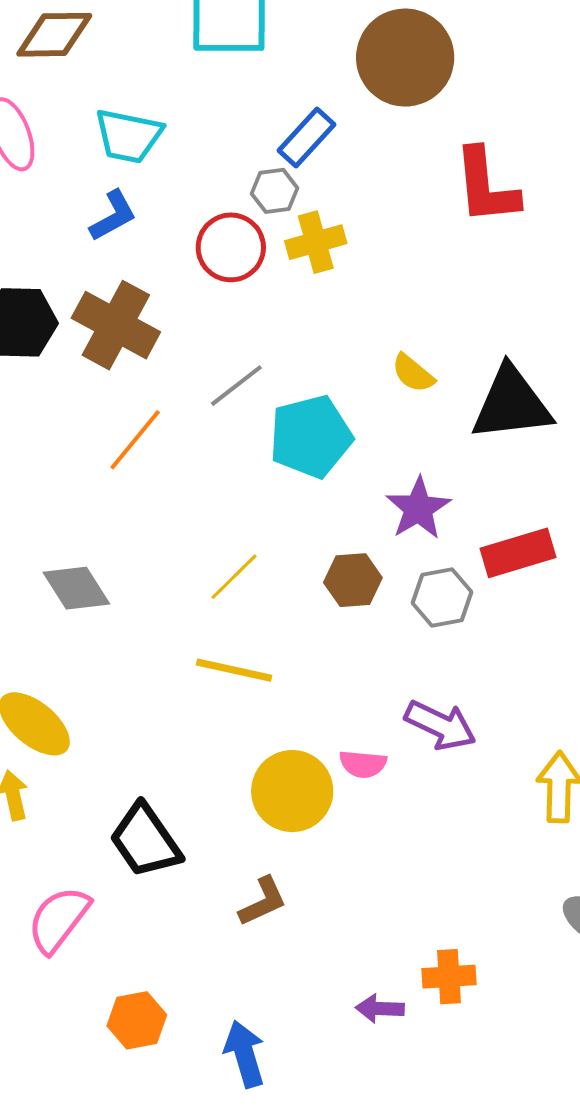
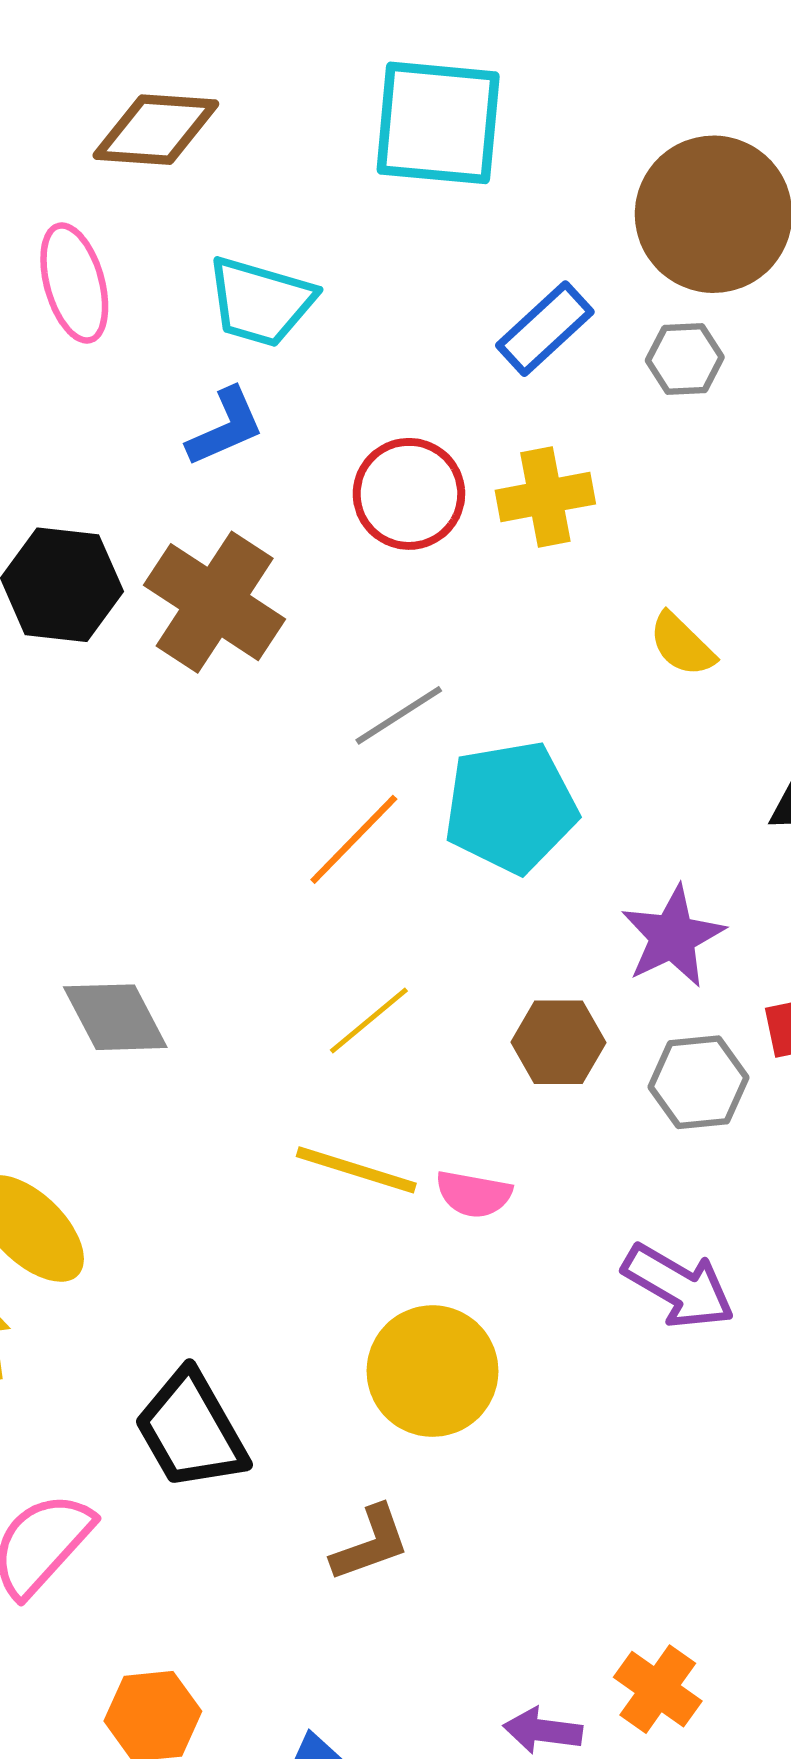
gray hexagon: (275, 191) -> (685, 359), moved
yellow semicircle: (413, 373) -> (682, 645), moved
orange line: (135, 440) -> (354, 839), moved
pink semicircle: (363, 764) -> (474, 1194), moved
orange cross: (449, 977) -> (658, 1689), turned 34

